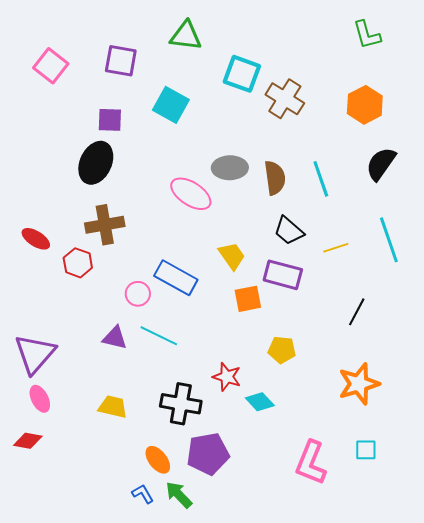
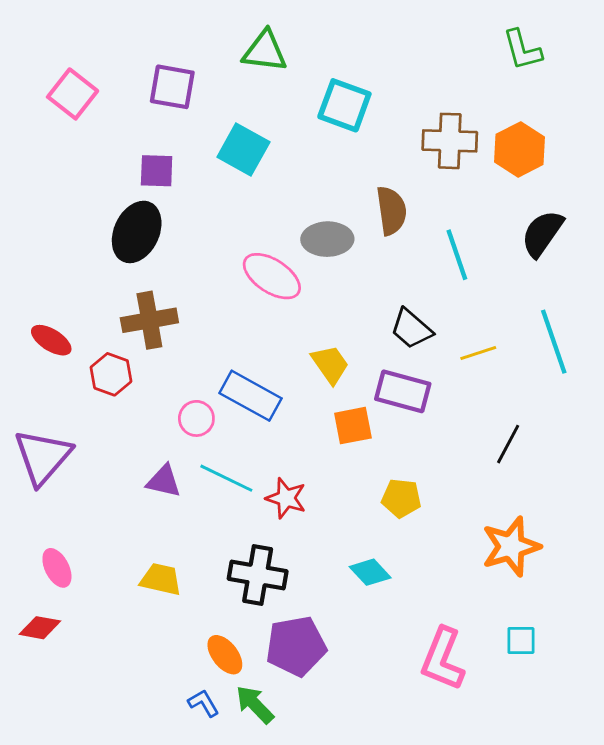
brown cross: (285, 99) -> (450, 141), moved, turned -30
brown semicircle: (275, 178) -> (391, 211), moved
purple triangle: (35, 354) -> (43, 457), moved
red star: (227, 377) -> (286, 498), moved

